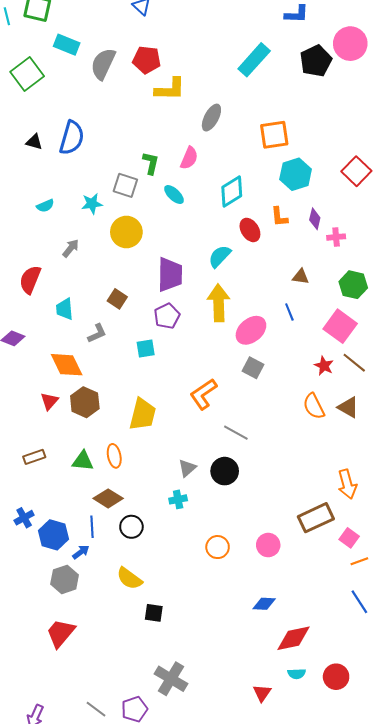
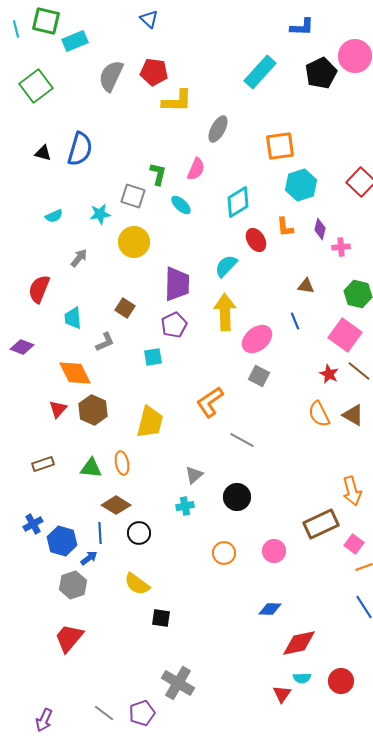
cyan rectangle: (67, 45) -> (75, 41), moved, turned -45
black circle: (225, 471) -> (237, 497), moved
red triangle: (262, 693) -> (282, 694), moved

